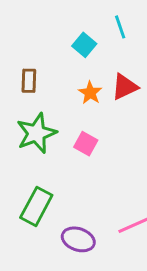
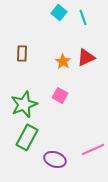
cyan square: (84, 45) -> (59, 12), moved
green star: (36, 133) -> (24, 104), moved

